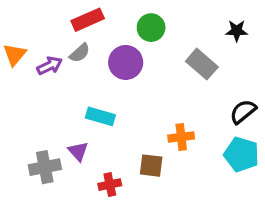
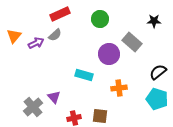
purple circle: (126, 62) -> (109, 54), moved
cyan rectangle: (100, 116) -> (84, 75), moved
brown square: (151, 166) -> (100, 116), moved
gray cross: (45, 167) -> (33, 107), turned -30

